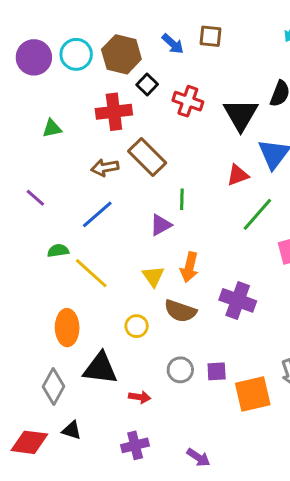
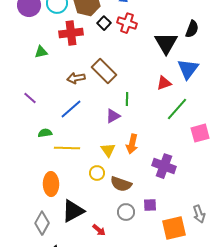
red cross: (188, 101) -> (127, 23), moved
red cross: (114, 112) -> (71, 33), moved
yellow line: (91, 273) -> (67, 148), turned -40
brown semicircle: (180, 311) -> (121, 184), moved
yellow circle: (137, 326) -> (97, 173), moved
black triangle: (100, 368) -> (73, 211), turned -35
purple square: (217, 371) -> (150, 205), moved
red arrow: (140, 397) -> (99, 230), turned 32

